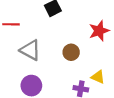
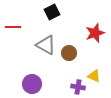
gray triangle: (30, 50) -> (46, 45), moved

